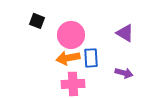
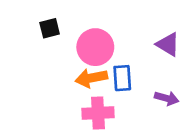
black square: (37, 21) -> (50, 28), turned -35

